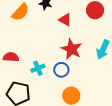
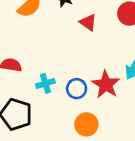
red star: (71, 49) -> (106, 85), moved

